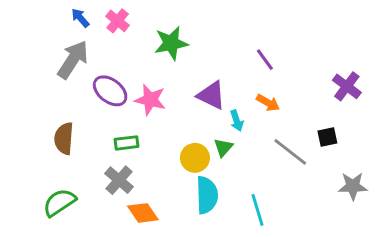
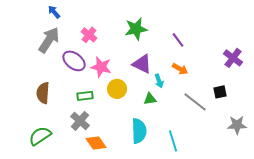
pink cross: (118, 21) -> (89, 35), moved
green star: (171, 43) -> (136, 29), moved
green triangle: (223, 147) -> (150, 99), turned 40
yellow circle: (195, 158) -> (117, 89), moved

